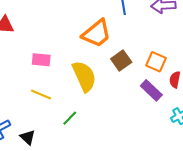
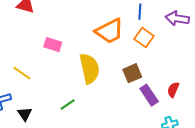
brown square: (121, 61) -> (132, 73), moved
orange square: (156, 62) -> (144, 38), moved
yellow line: (41, 94) -> (22, 73), moved

